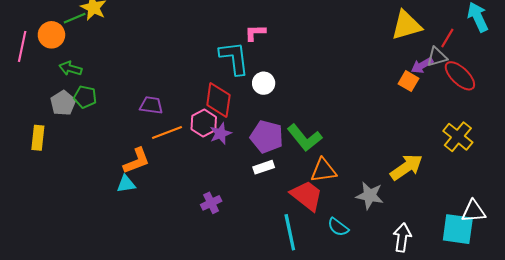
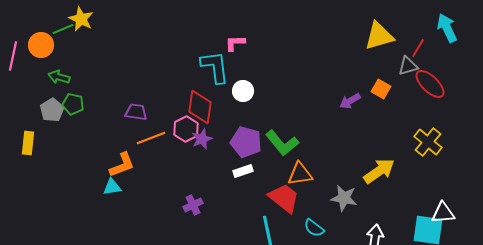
purple arrow: (422, 65) -> (350, 101), moved

